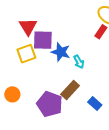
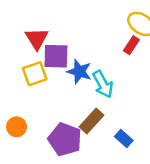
cyan arrow: (79, 62) -> (103, 84), size x1.5

